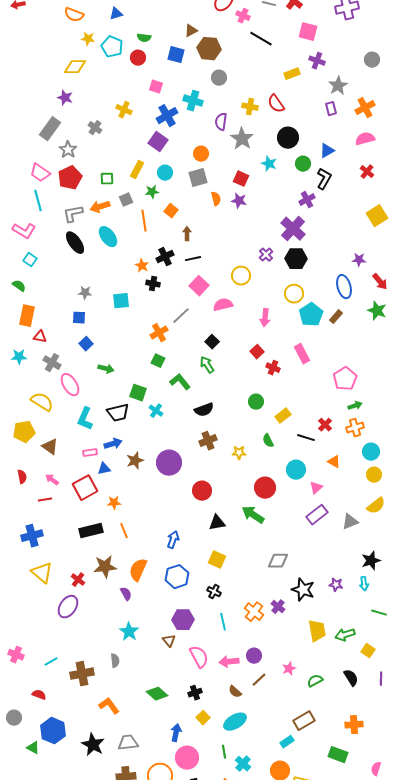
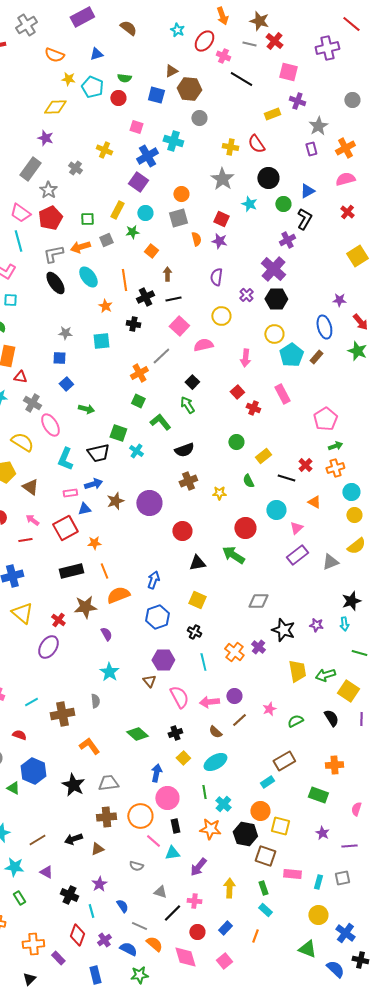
purple semicircle: (221, 122) -> (216, 277), moved
orange line: (144, 221) -> (124, 280), moved
cyan square: (30, 260) -> (10, 300), turned -32
orange star: (142, 266) -> (105, 306), moved
orange semicircle: (138, 570) -> (118, 595), moved, turned 45
yellow square: (368, 651) -> (348, 691), size x1.5

